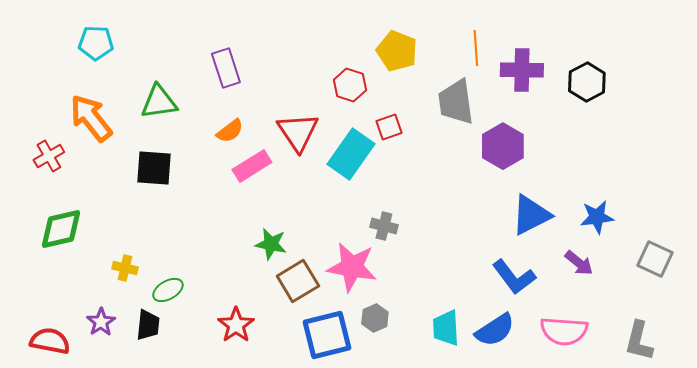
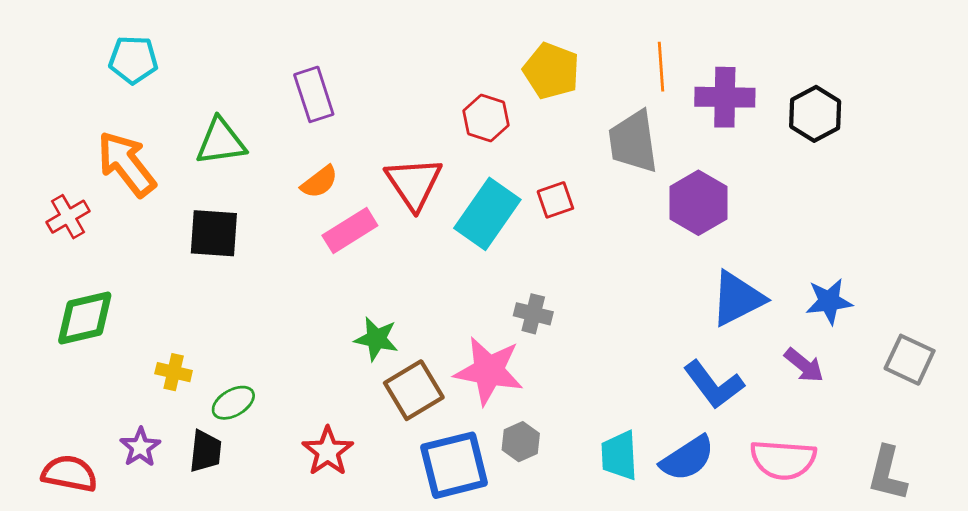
red square: (389, 127) -> (555, 200), moved

